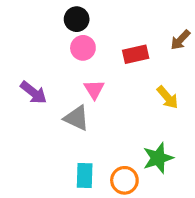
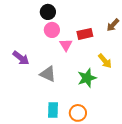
pink triangle: (94, 89) -> (66, 45), moved
green star: (158, 158) -> (87, 78), moved

